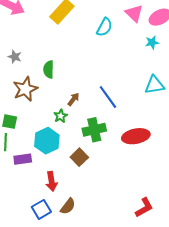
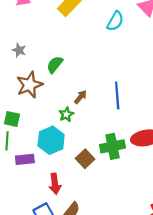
green semicircle: (49, 69) -> (55, 65), turned 36
blue line: (108, 97) -> (117, 95), turned 30
green cross: (94, 130) -> (113, 146), moved

